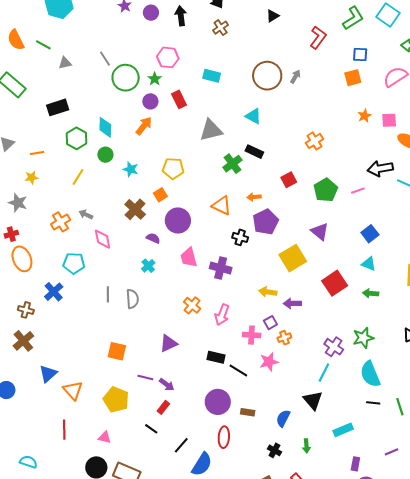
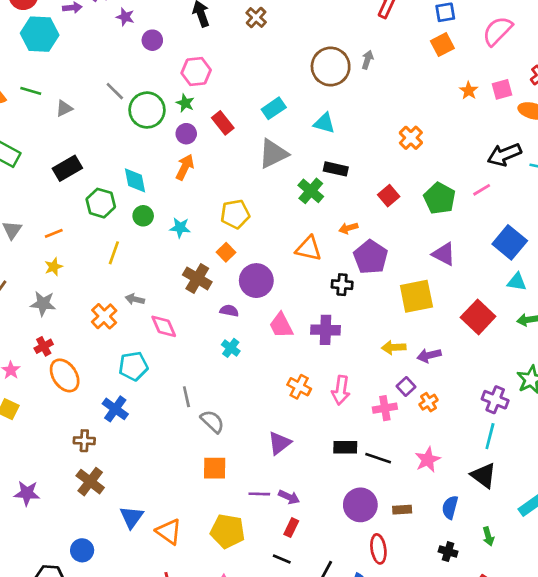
purple circle: (151, 13) -> (152, 40), moved
cyan rectangle: (212, 76) -> (274, 108), moved, turned -36
blue square: (370, 234) -> (510, 242), size x1.4
yellow square: (293, 258) -> (416, 296), turned 32
gray semicircle: (132, 299) -> (212, 421), moved, turned -30
pink star: (269, 362) -> (428, 460), moved

